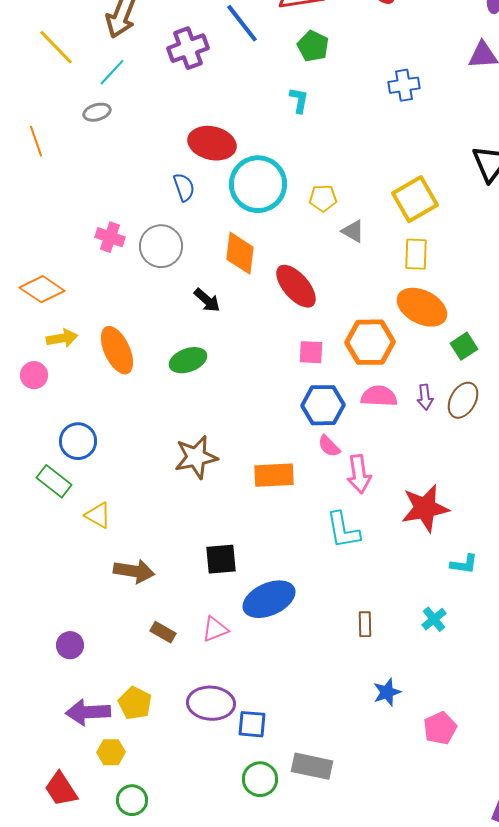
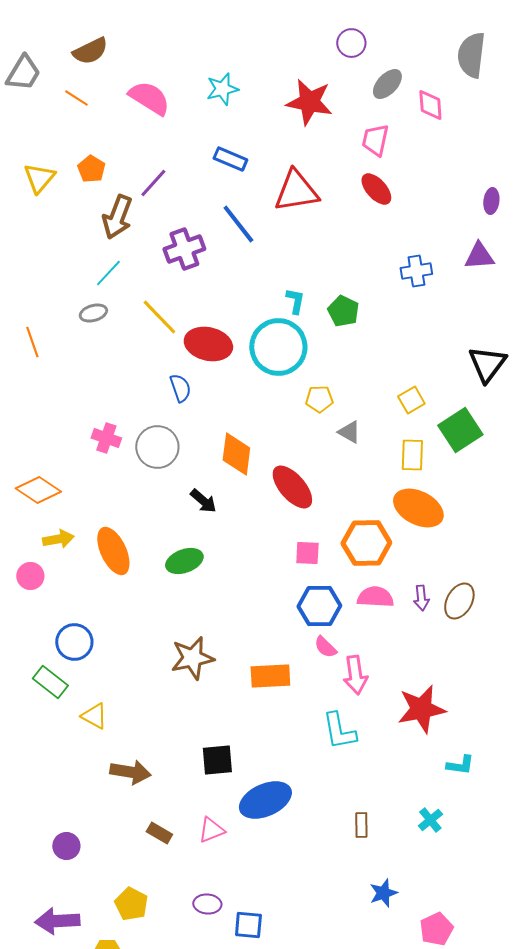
green pentagon: (313, 46) -> (343, 311), moved
yellow line: (56, 47) -> (159, 317), moved
blue cross: (404, 85) -> (416, 271), moved
cyan circle: (258, 184) -> (278, 347), moved
yellow square: (415, 199) -> (411, 400), size x0.6
green square: (464, 346) -> (460, 430), moved, size x1.6
purple ellipse: (211, 703) -> (207, 904), size x0.6
purple arrow: (88, 712) -> (57, 921), moved

